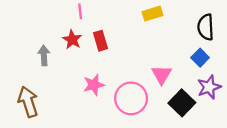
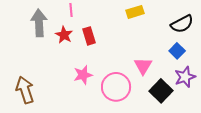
black semicircle: (206, 27) -> (182, 24), turned -115
gray arrow: (44, 55) -> (39, 23), moved, size x1.5

